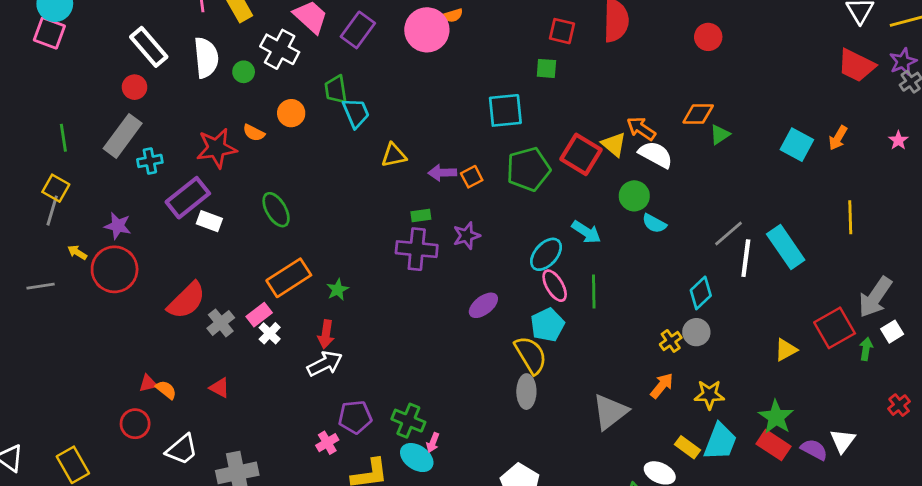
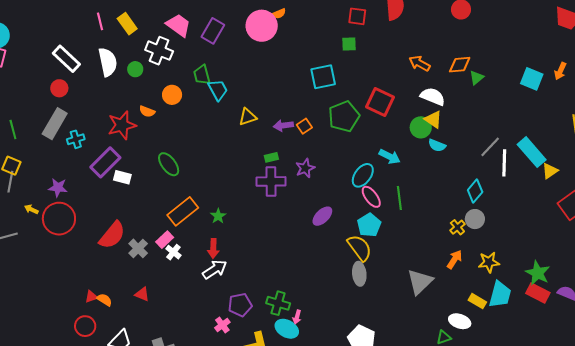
orange arrow: (641, 129) -> (419, 63), moved
yellow triangle: (614, 144) -> (433, 120), moved
yellow triangle: (786, 350) -> (550, 171), moved

